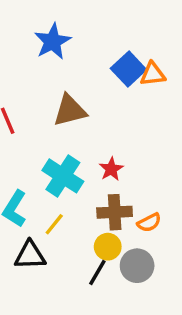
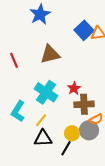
brown cross: (115, 212) -> (84, 104), moved
black triangle: (30, 255) -> (43, 138), moved
gray circle: (137, 266) -> (89, 130), moved

